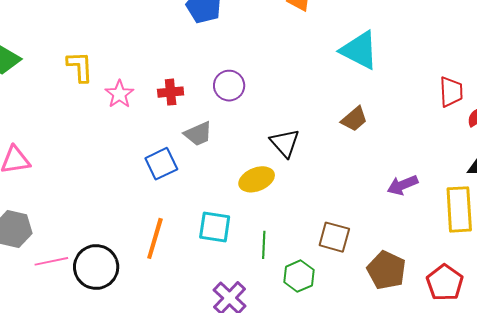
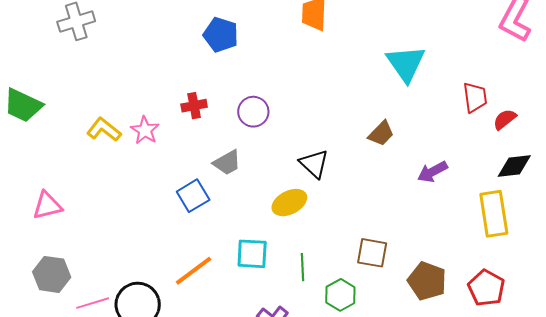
cyan triangle: (359, 50) -> (406, 64), moved, turned 33
yellow L-shape: (80, 67) -> (104, 130), moved, turned -44
red cross: (171, 92) -> (194, 106), moved
purple arrow: (403, 185) -> (432, 172), moved
orange line: (155, 238) -> (194, 271), turned 42

